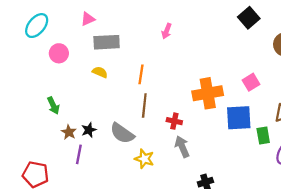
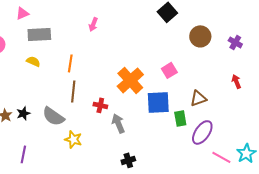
orange cross: (208, 93) -> (130, 80), turned -32
gray arrow: (182, 147) -> (118, 123), moved
purple line: (79, 154) -> (23, 154), moved

